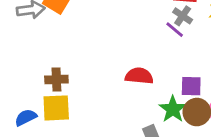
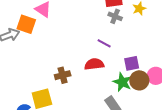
purple line: (175, 30) -> (104, 43), moved
brown cross: (56, 79) -> (63, 75), moved

